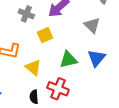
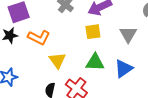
yellow square: (45, 35) -> (93, 32), moved

